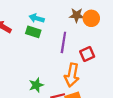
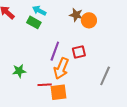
purple line: (63, 42) -> (55, 51), moved
green star: (36, 85) -> (19, 71), moved

